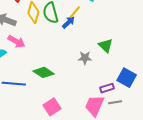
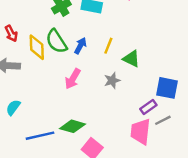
yellow line: (75, 12) -> (108, 46), moved
pink arrow: (16, 42) -> (73, 79), moved, turned 108
green diamond: (44, 72) -> (73, 126), moved

